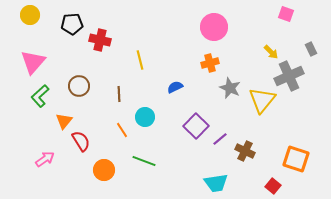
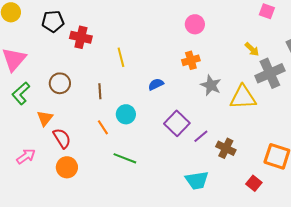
pink circle: (214, 27) -> (195, 24), size x0.7
yellow triangle: (262, 100) -> (243, 97), turned 48
orange circle: (104, 170) -> (67, 167), moved

